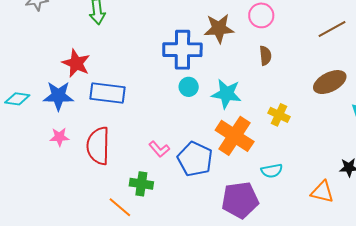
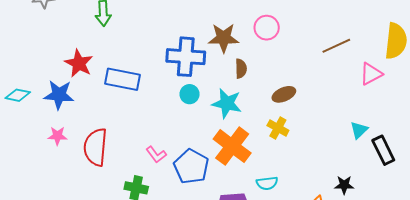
brown semicircle: (265, 56) -> (241, 69), moved
brown ellipse: (330, 82) -> (284, 94), moved, size x0.7
blue rectangle: (107, 93) -> (123, 79), moved

